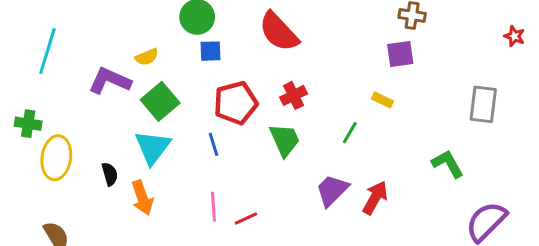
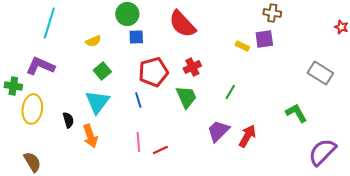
cyan line: (47, 51) -> (49, 23), moved
purple L-shape: (110, 81) -> (40, 66), moved
yellow rectangle: (382, 100) -> (242, 46), moved
green square: (160, 101) -> (102, 71), size x0.7
gray rectangle: (483, 104) -> (320, 73), turned -65

